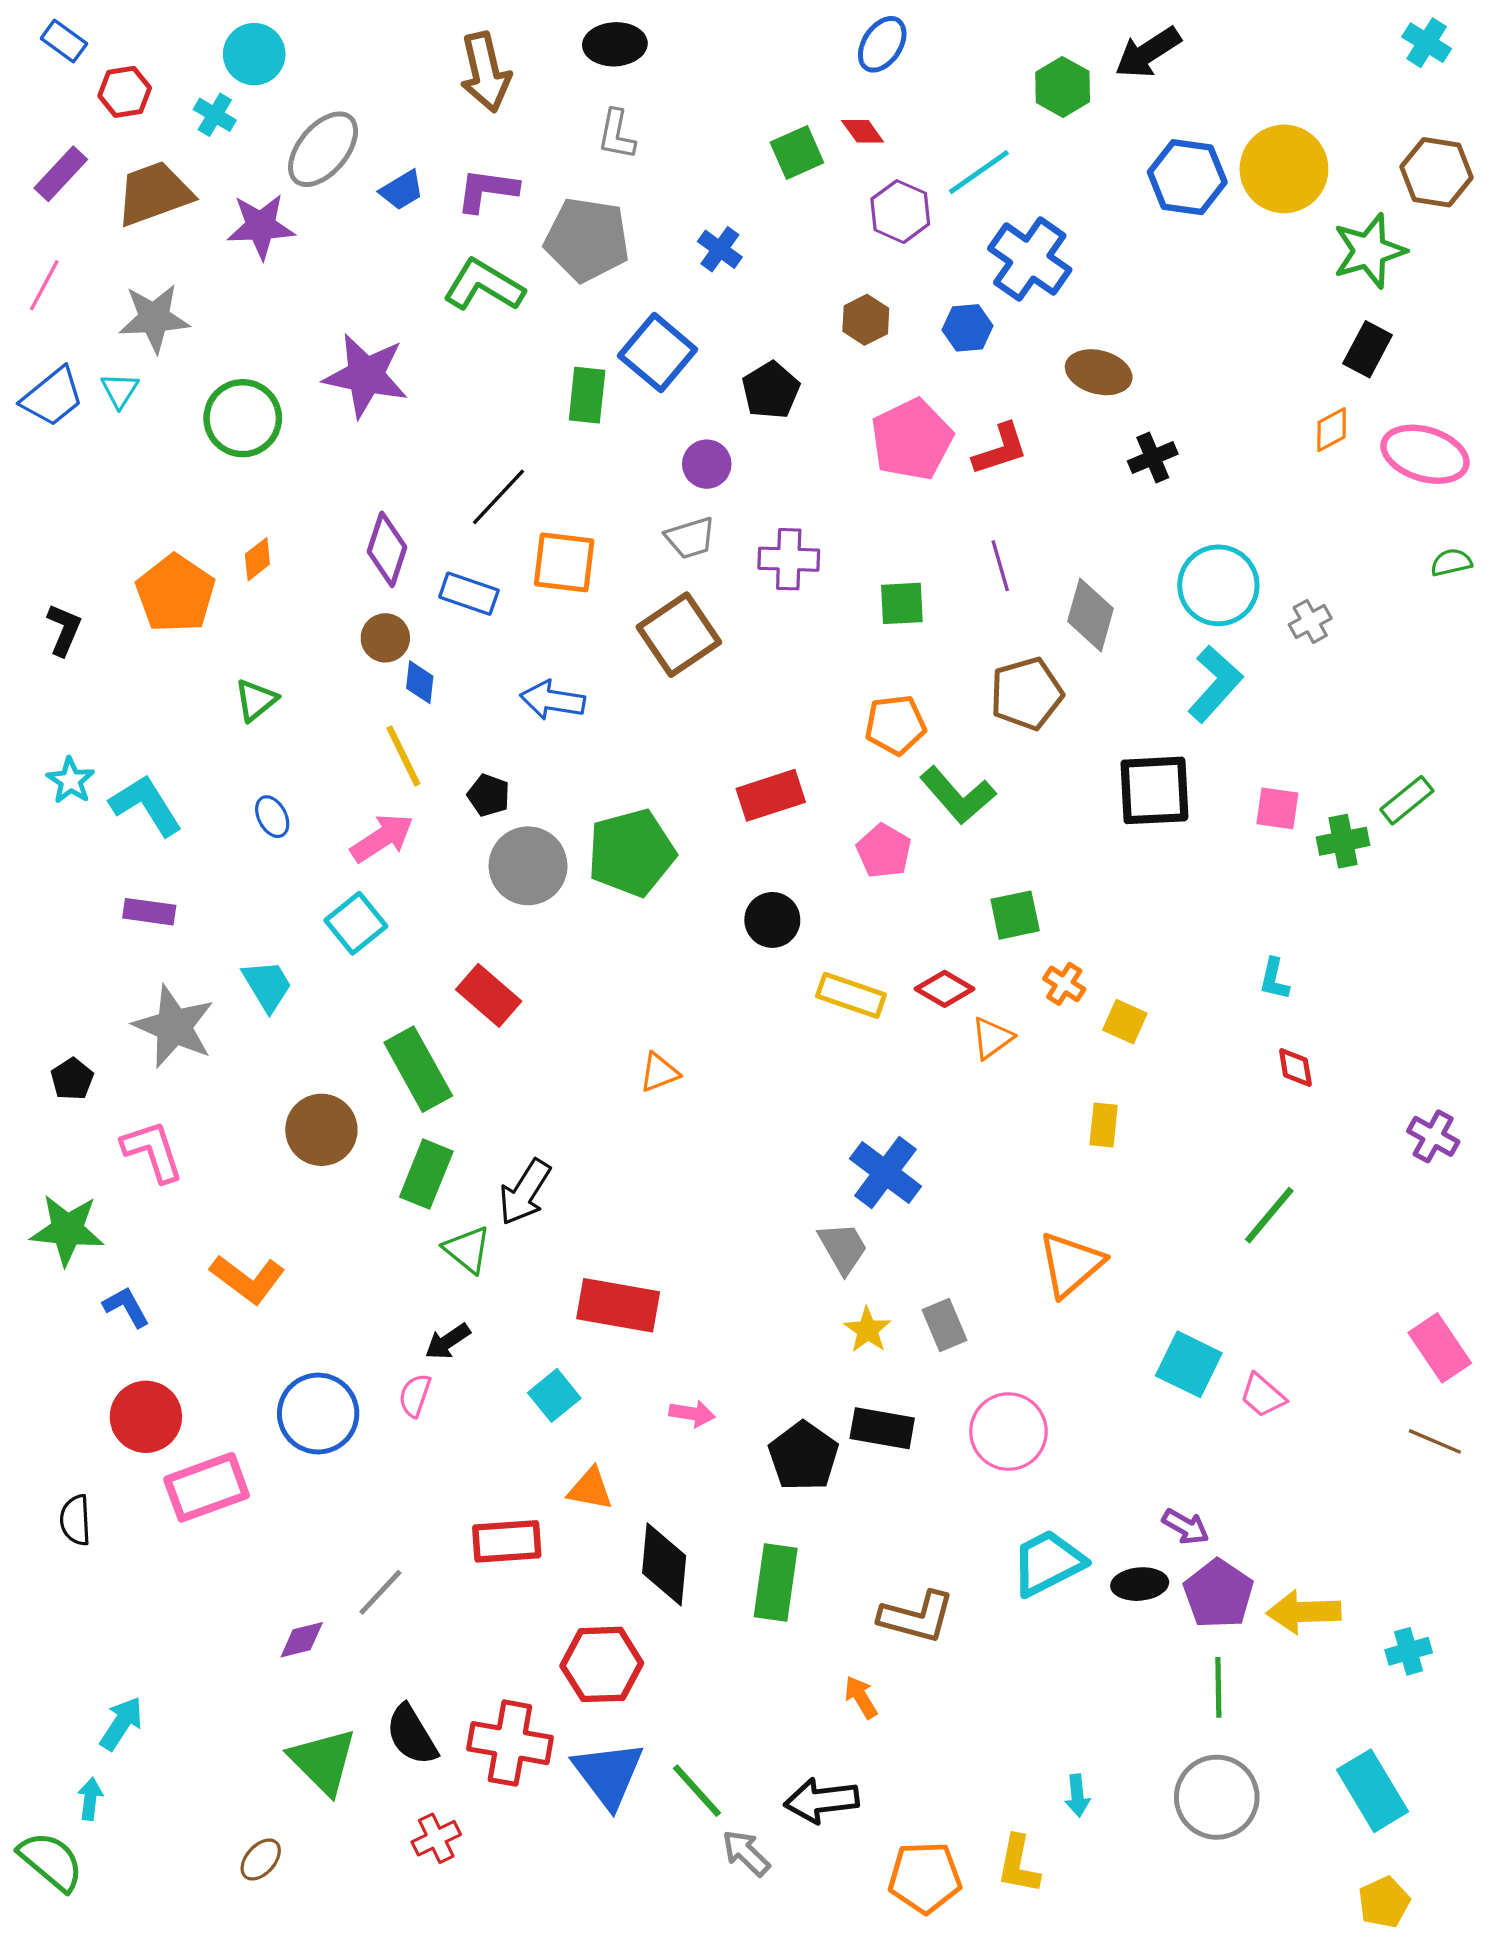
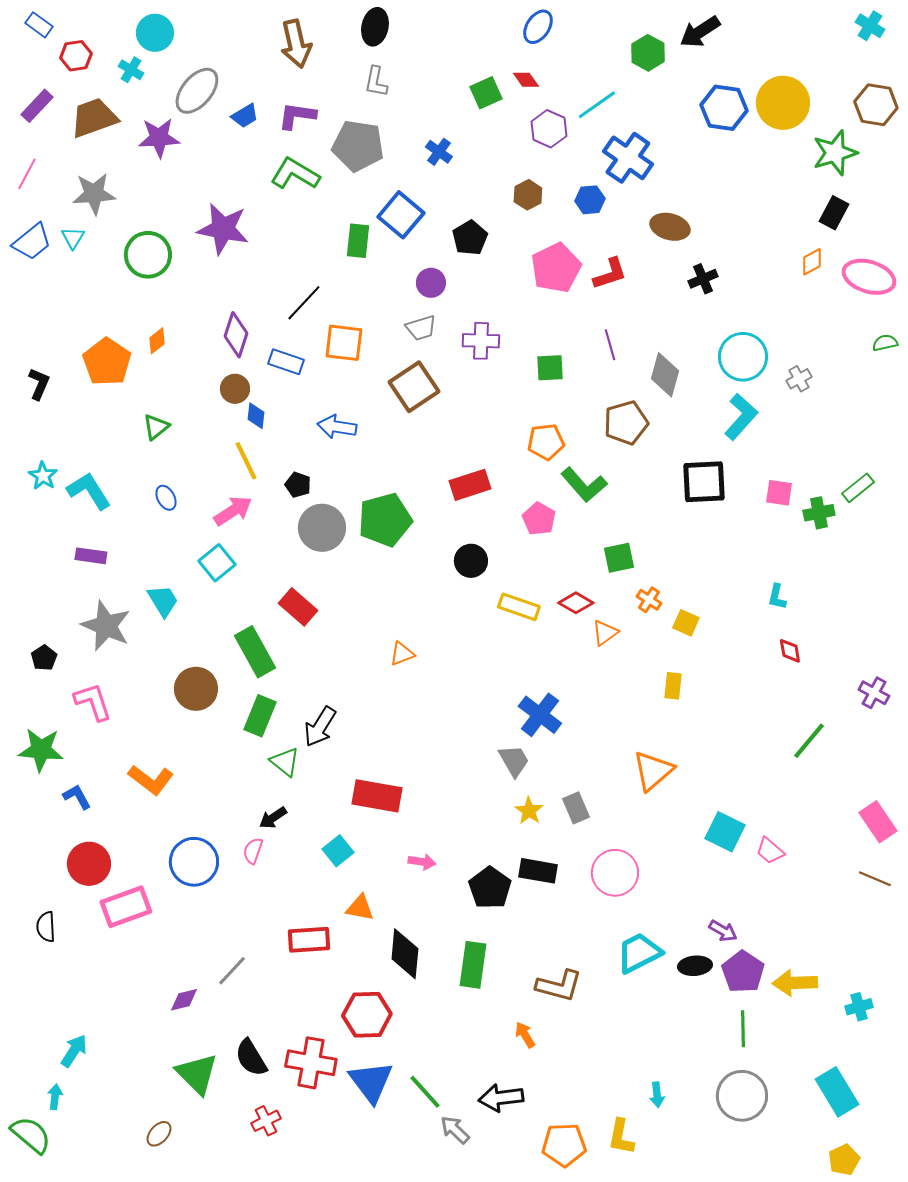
black ellipse: (615, 44) -> (375, 27), turned -75
green line: (1269, 1215) -> (809, 741), moved

